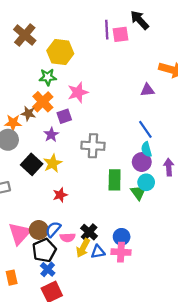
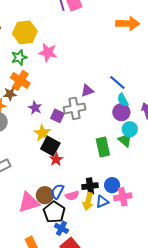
purple triangle: (147, 90) -> (87, 91), moved
pink star: (78, 92) -> (48, 53), moved, turned -30
purple square: (64, 116) -> (57, 116), moved, turned -32
black square: (32, 164) -> (50, 146), moved
green rectangle: (115, 180) -> (103, 147), moved
black cross: (89, 232) -> (90, 186), turned -35
pink triangle: (20, 233) -> (29, 202), turned 45
blue circle: (122, 237) -> (112, 185), moved

